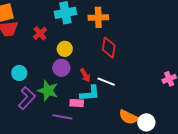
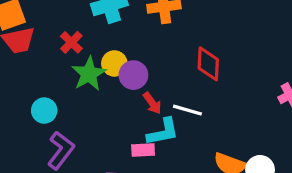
red diamond: (109, 48) -> (208, 64), moved
purple circle: (61, 68) -> (133, 75), moved
green star: (48, 91) -> (89, 74), moved, turned 30

